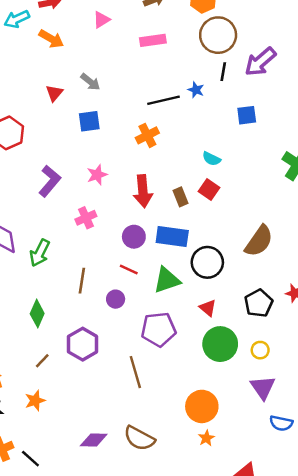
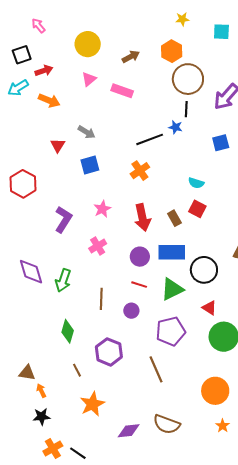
pink rectangle: (153, 40) -> (122, 91), moved, turned 35
black line: (223, 72) -> (186, 109), moved
brown line: (42, 361) -> (77, 370), turned -64
orange star: (35, 401) -> (92, 404), moved, size x1.4
orange star: (206, 438) -> (223, 426), moved

